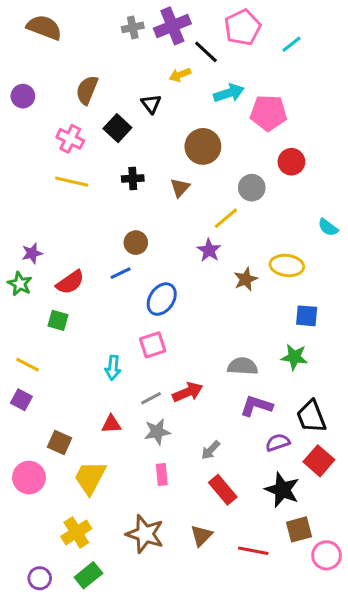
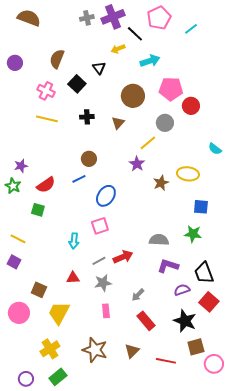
pink pentagon: (269, 113) -> (171, 89), moved

